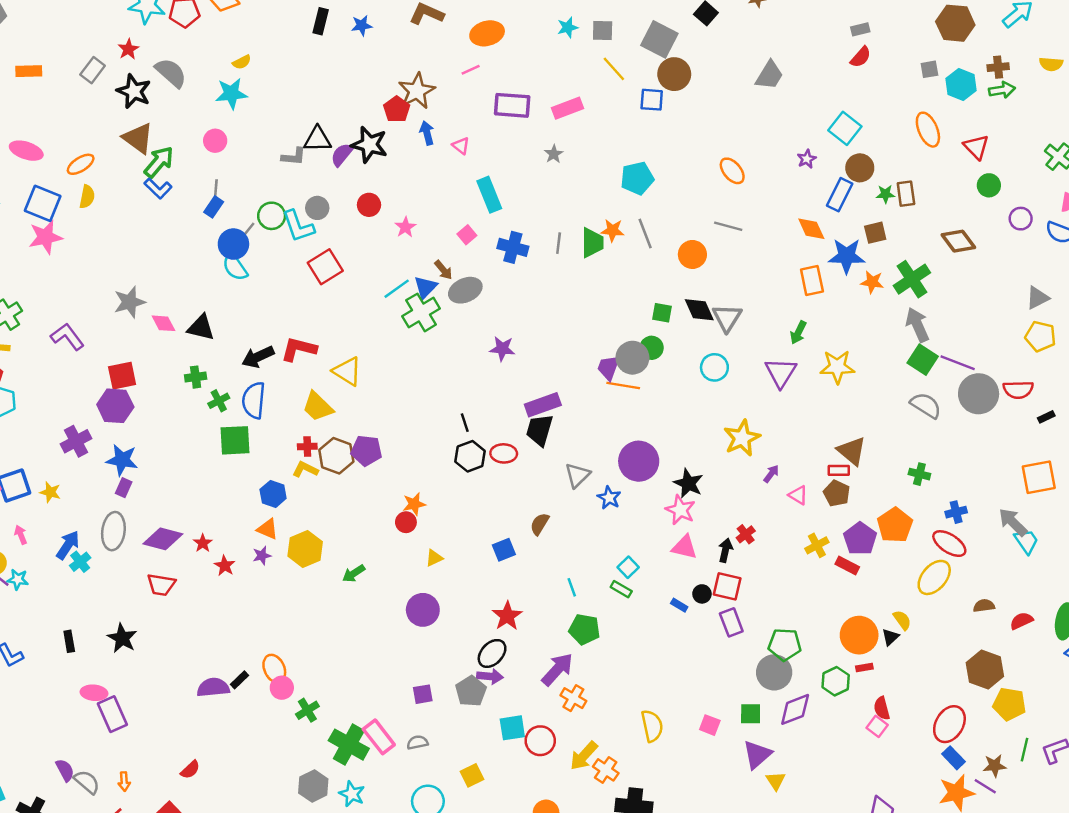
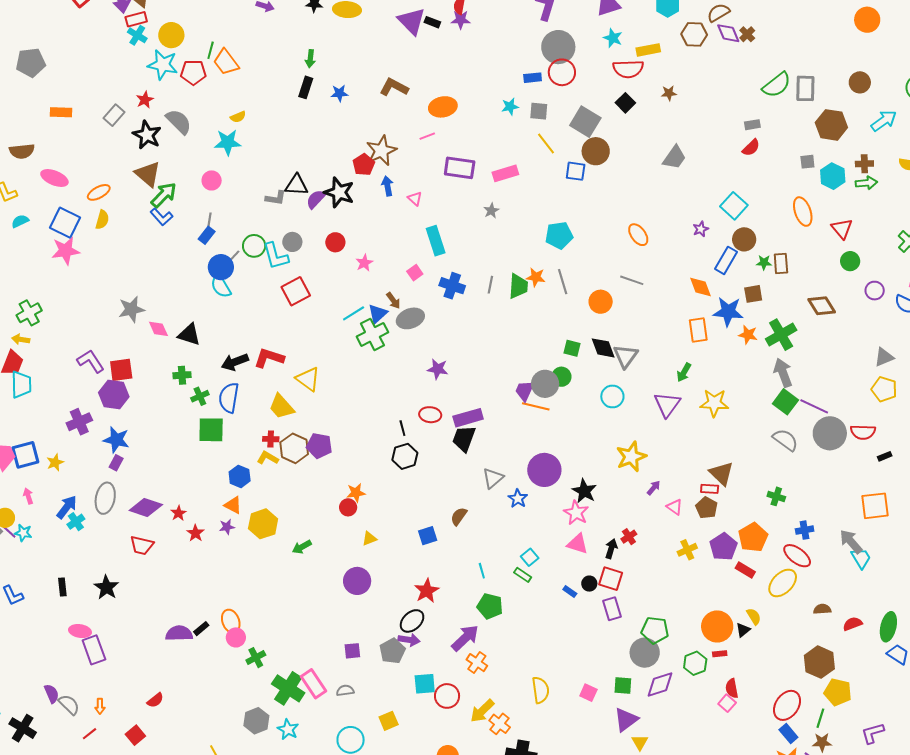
purple L-shape: (67, 337) -> (91, 361), moved
red ellipse: (504, 453) -> (430, 415), moved
yellow star: (50, 492) -> (55, 462), turned 30
red rectangle: (847, 565) -> (745, 570), moved
green line: (1024, 750) -> (820, 718), moved

